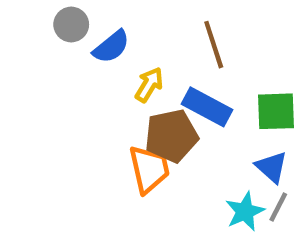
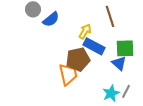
brown line: (214, 45) -> (110, 16), moved
yellow arrow: (149, 85) -> (85, 31), moved
blue triangle: (272, 167) -> (119, 63), moved

